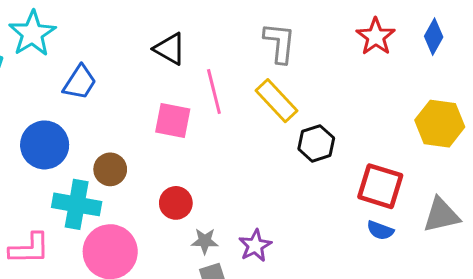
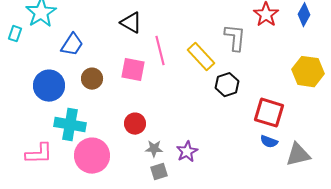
gray L-shape: (280, 43) -> (235, 38), moved
brown circle: (110, 169) -> (92, 79), moved
gray triangle: (441, 215) -> (298, 155), moved

